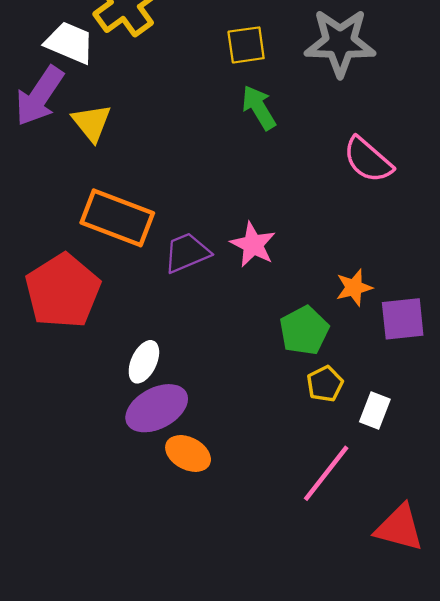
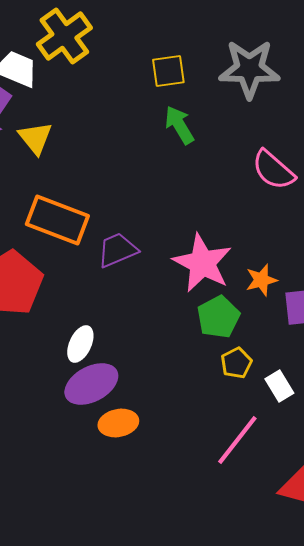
pink star: (253, 245) -> (202, 263), moved, size x1.5
white rectangle: (375, 411) -> (279, 386), turned -52
orange ellipse: (188, 453) -> (118, 423), turned -39

